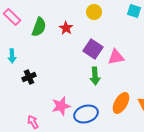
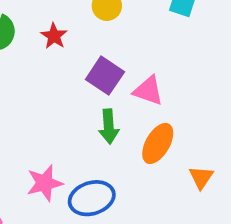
pink triangle: (116, 57) -> (148, 91), turned 30
orange ellipse: (121, 103) -> (158, 143), moved

